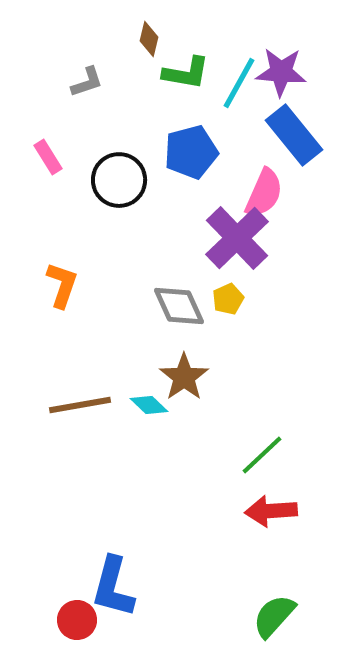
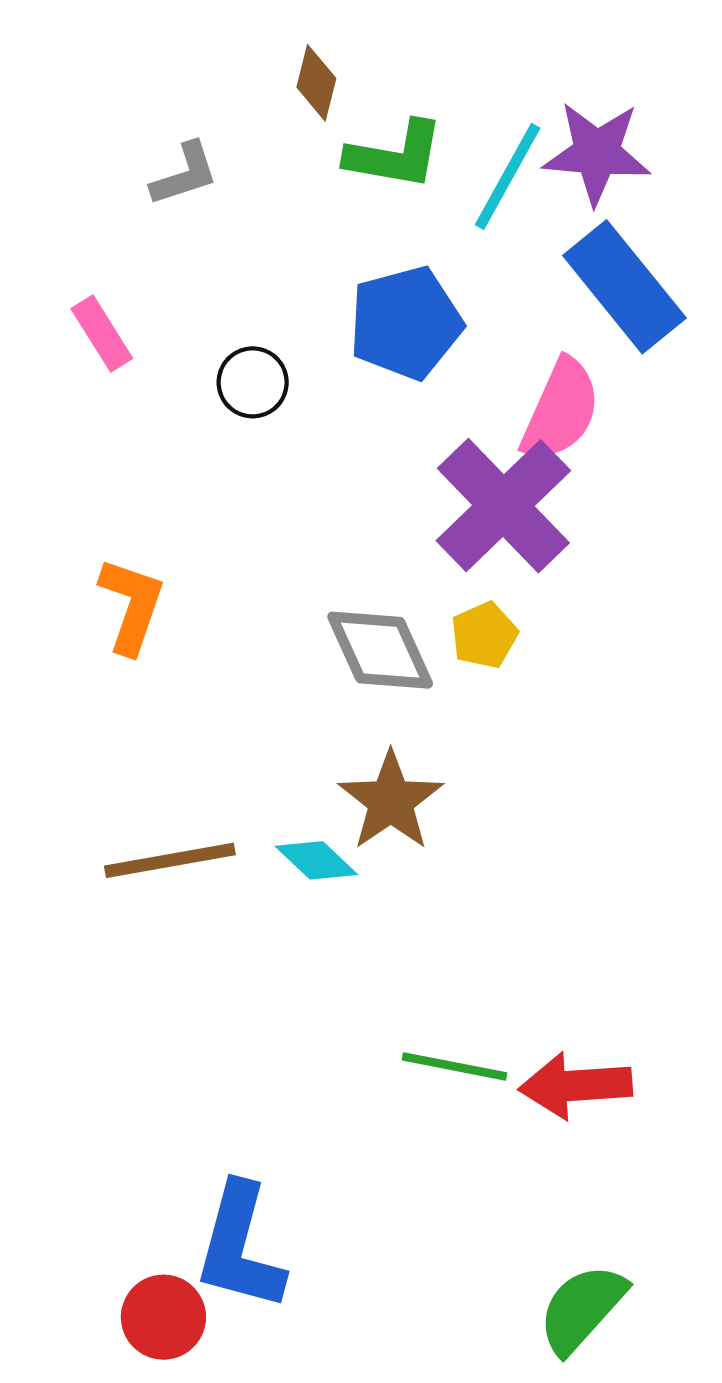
black circle: (119, 180) -> (253, 382), size x0.6
green line: (262, 455) -> (454, 1066), moved, turned 54

